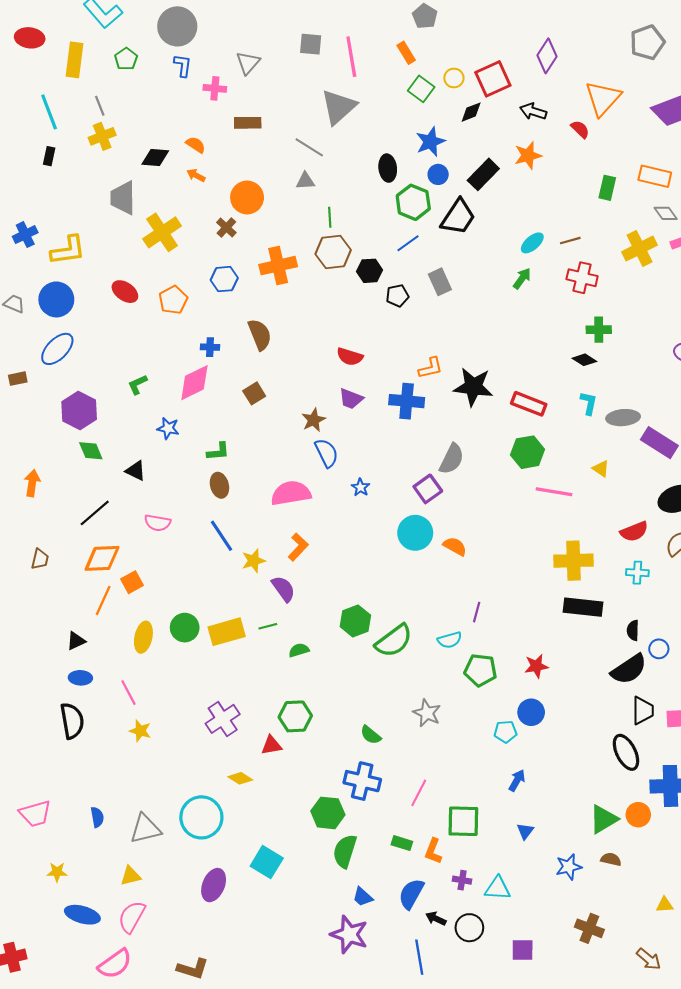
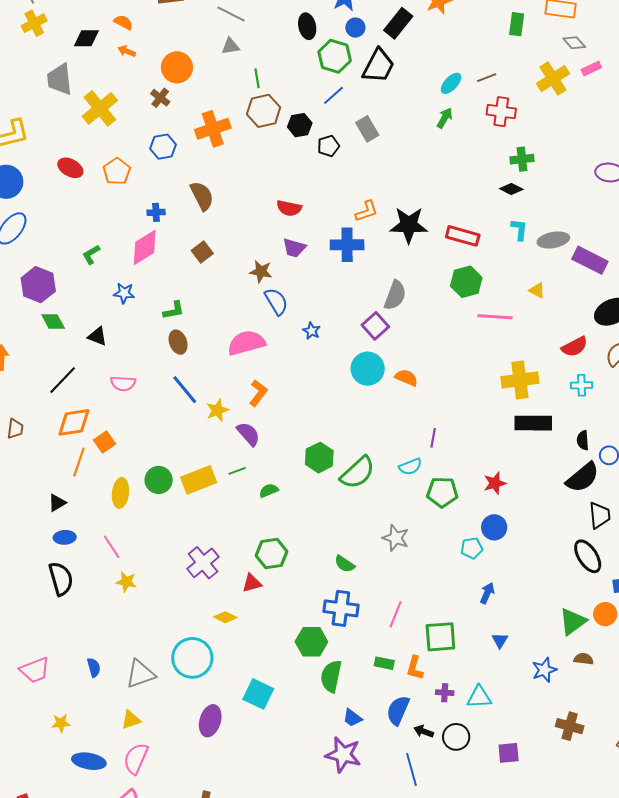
brown star: (314, 420) -> (261, 272), turned -30

